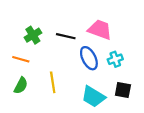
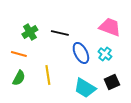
pink trapezoid: (100, 30) -> (110, 27), moved
cyan cross: (115, 59) -> (105, 54), turned -32
black square: (123, 90) -> (112, 82), turned -35

